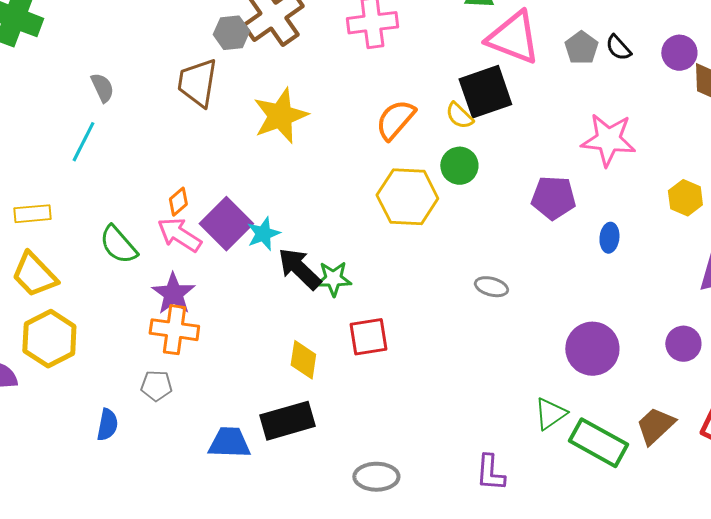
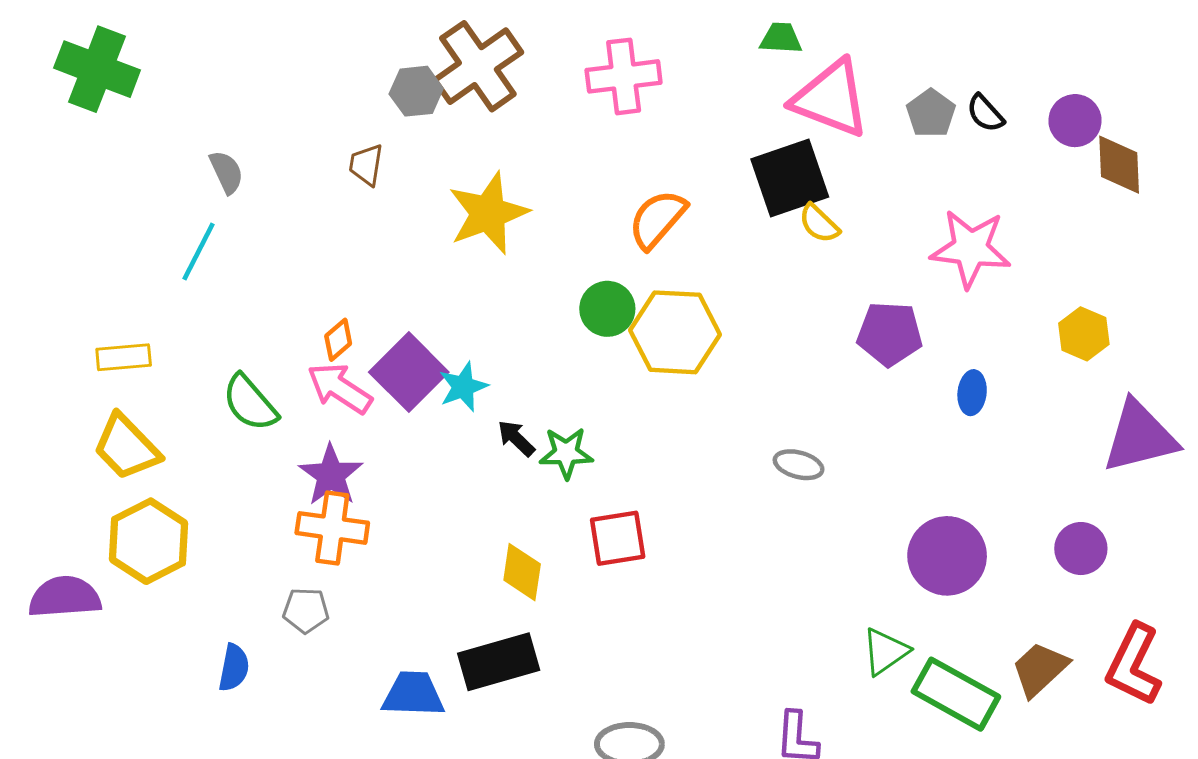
brown trapezoid: (197, 83) -> (366, 165), size x0.6
yellow semicircle: (459, 116) -> (819, 224), moved
green circle: (459, 166) -> (607, 309), moved
black arrow: (299, 269) -> (516, 438), size x0.6

